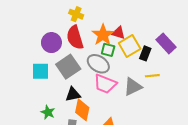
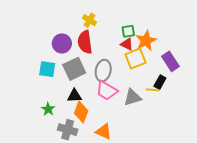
orange star: (103, 35) -> (146, 41), moved
green square: (108, 50) -> (128, 31), moved, turned -32
black rectangle: (145, 53) -> (160, 82), moved
gray ellipse: (98, 64) -> (103, 71), turned 60

